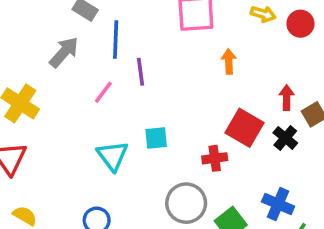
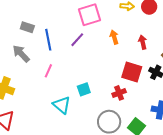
gray arrow: (64, 52) -> (21, 54), turned -72
purple line: (140, 72) -> (77, 40), moved, turned 63
red arrow: (287, 97) -> (143, 42), moved

